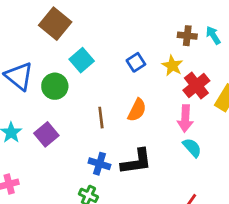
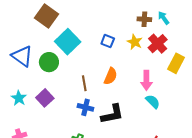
cyan square: (82, 60) -> (68, 42), size x1.4
blue square: (136, 62) -> (108, 41), turned -32
red cross: (196, 85) -> (158, 44), moved
blue cross: (99, 164) -> (85, 107), moved

